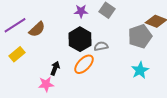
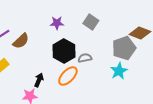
purple star: (81, 11) -> (57, 23), moved
cyan star: (140, 70) -> (119, 71), moved

